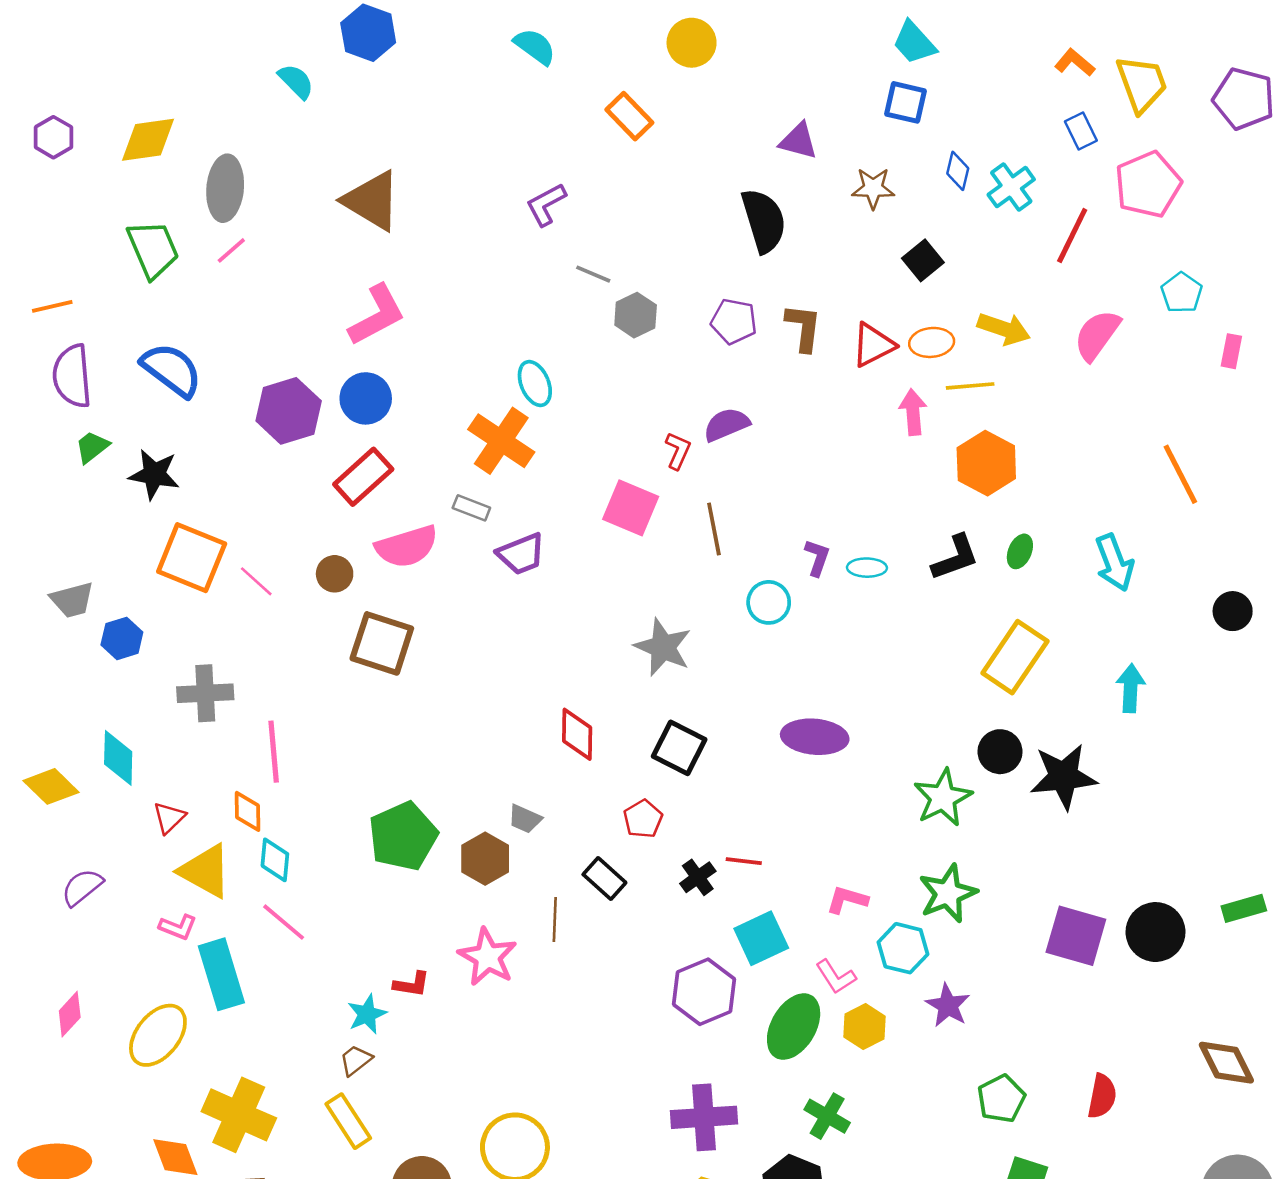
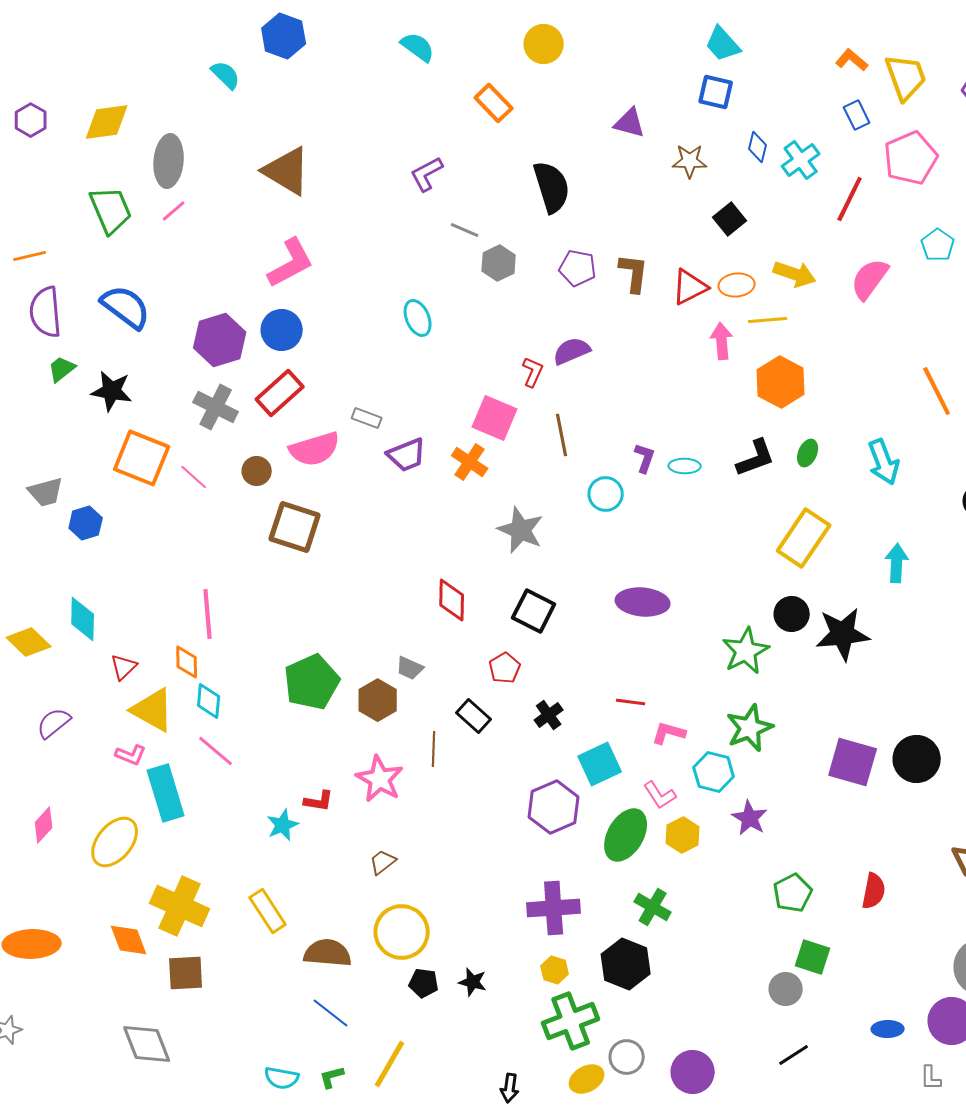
black semicircle: (764, 221) -> (552, 187), moved
orange cross: (501, 441) -> (470, 462), moved, size x0.7
gray cross: (205, 693) -> (216, 407), moved, turned 30
red line: (744, 861) -> (631, 702), moved
brown trapezoid: (356, 1060) -> (383, 862), moved

